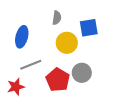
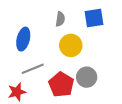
blue square: (89, 28) -> (94, 18), moved

